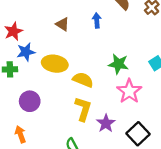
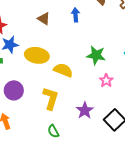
pink star: (129, 91) -> (106, 81), size x0.6
yellow L-shape: (83, 109) -> (51, 98), moved

